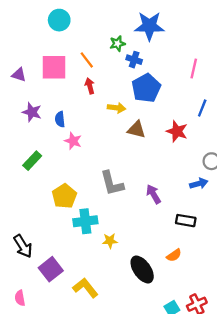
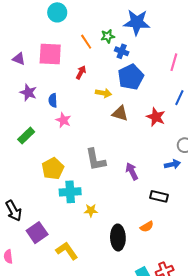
orange line: (87, 60) -> (86, 42), moved
red arrow: (90, 86) -> (81, 72), turned 40
black ellipse: (142, 269) -> (118, 238), turned 30

